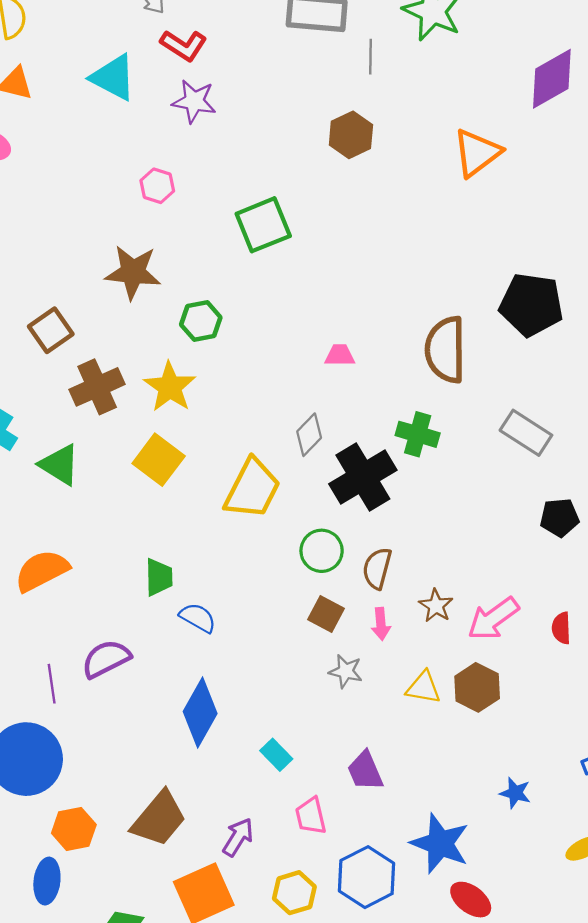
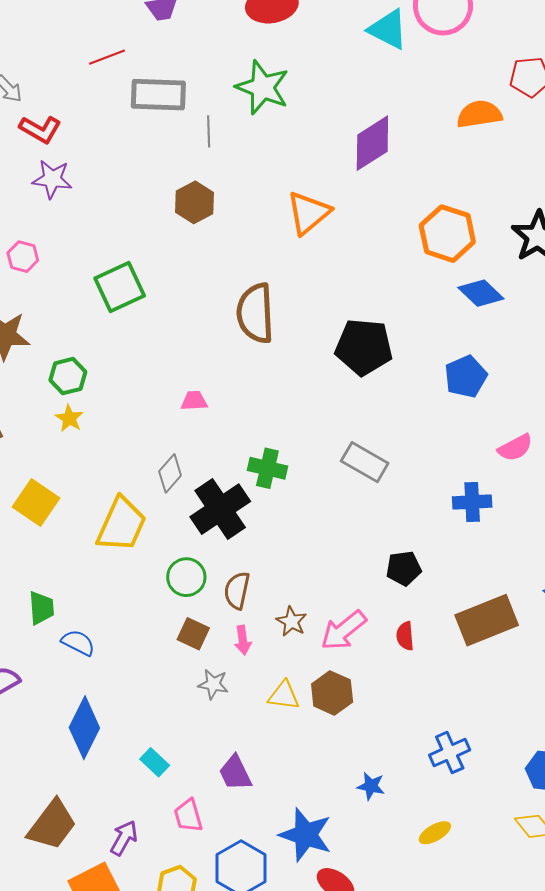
brown semicircle: (445, 350) -> (255, 313), moved
yellow star: (170, 387) -> (69, 418), moved, size x0.6
black pentagon: (560, 518) -> (404, 568), moved

